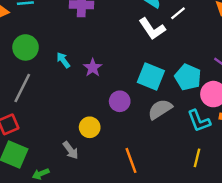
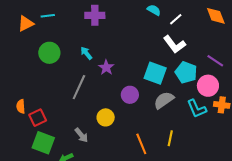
white L-shape: (152, 29) -> (174, 44), moved
cyan arrow: (63, 60) -> (86, 53), moved
gray line: (22, 88) -> (79, 87), moved
gray arrow: (71, 150) -> (81, 135), moved
yellow line: (197, 158) -> (170, 138), moved

